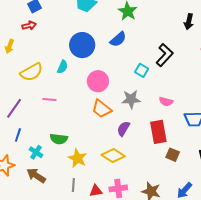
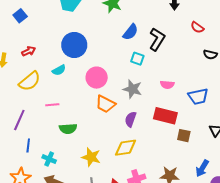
red arrow: (29, 26) -> (29, 51), moved
blue semicircle: (118, 39) -> (130, 32), moved
cyan semicircle: (62, 67) -> (59, 70), turned 48
gray star: (131, 99) -> (132, 89), turned 30
red rectangle: (158, 132) -> (165, 116), turned -55
green semicircle: (59, 139) -> (68, 129), moved
yellow diamond: (113, 156) -> (126, 148), turned -30

